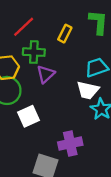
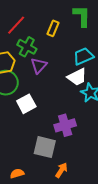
green cross: (34, 52) -> (27, 47), turned 30
white trapezoid: (88, 90) -> (77, 77), turned -35

